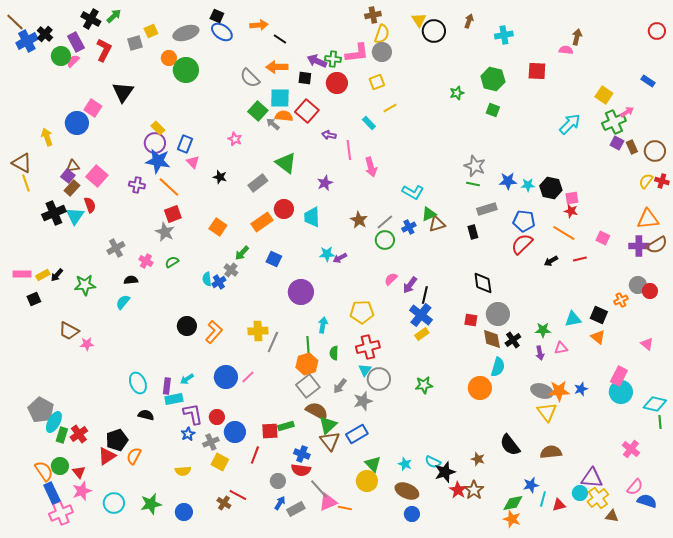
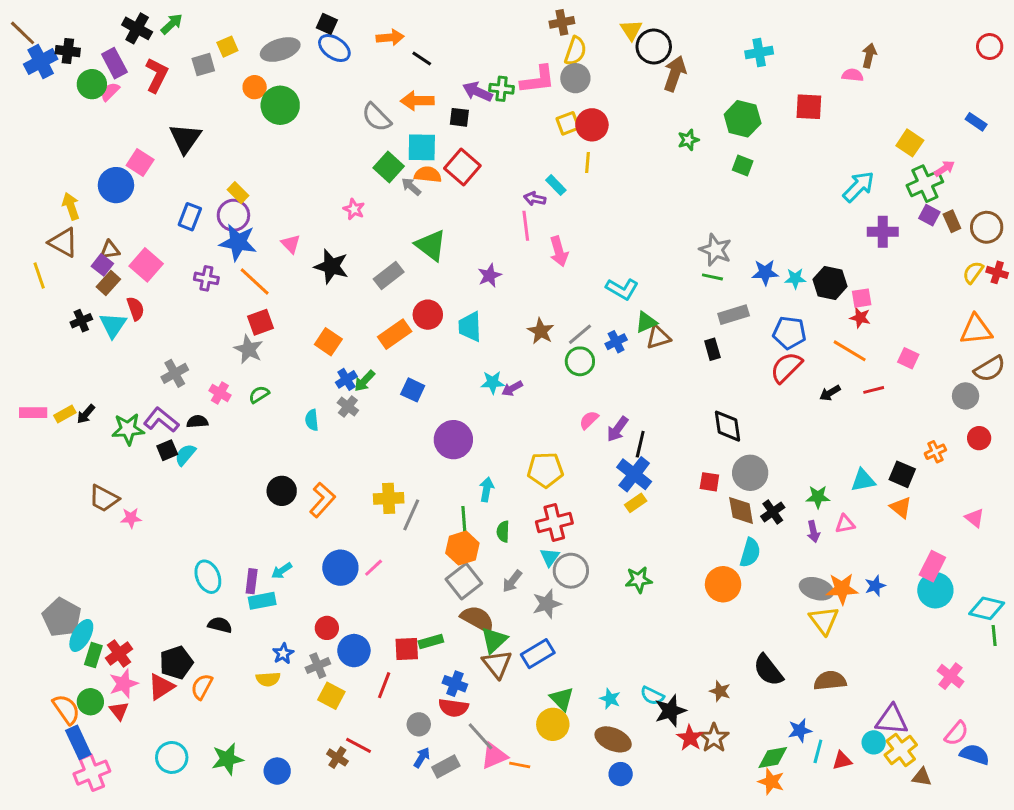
brown arrow: (469, 21) -> (675, 74), moved, size x1.6
black cross: (45, 34) -> (68, 51), turned -35
red circle: (337, 83) -> (592, 125), moved
yellow line: (390, 108) -> (587, 162), turned -56
purple arrow: (329, 135) -> (535, 199), moved
blue rectangle: (185, 144) -> (190, 217), moved
brown triangle: (22, 163) -> (63, 242), moved
black star: (220, 177) -> (331, 266), size x1.6
black cross: (54, 213) -> (81, 321), size x0.6
purple cross: (639, 246) -> (883, 232), moved
blue cross: (219, 282) -> (346, 379), moved
gray circle: (638, 285) -> (966, 396), moved
black square: (34, 299) -> (167, 450), moved
purple L-shape: (193, 414) -> (161, 420), moved, turned -40
yellow semicircle: (183, 471) -> (268, 679), moved
pink star: (82, 491) -> (124, 684), moved

